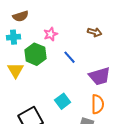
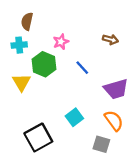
brown semicircle: (21, 16) -> (27, 21), turned 119
orange semicircle: (98, 104) -> (114, 121), turned -36

